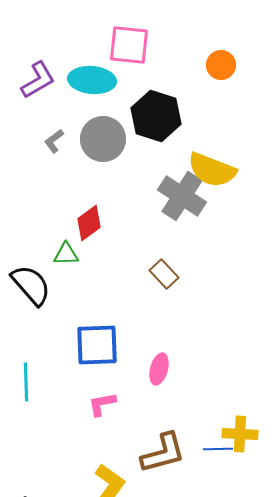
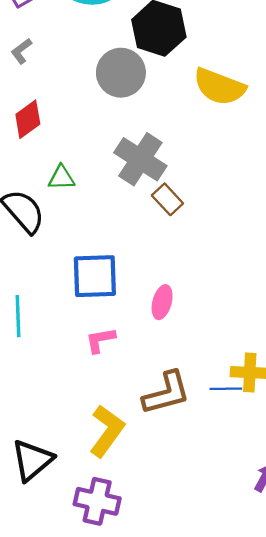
gray circle: (103, 139) -> (121, 73), moved
gray L-shape: (54, 141) -> (21, 51), moved
gray cross: (182, 196) -> (140, 159), moved
red diamond: (89, 223) -> (28, 119), moved

